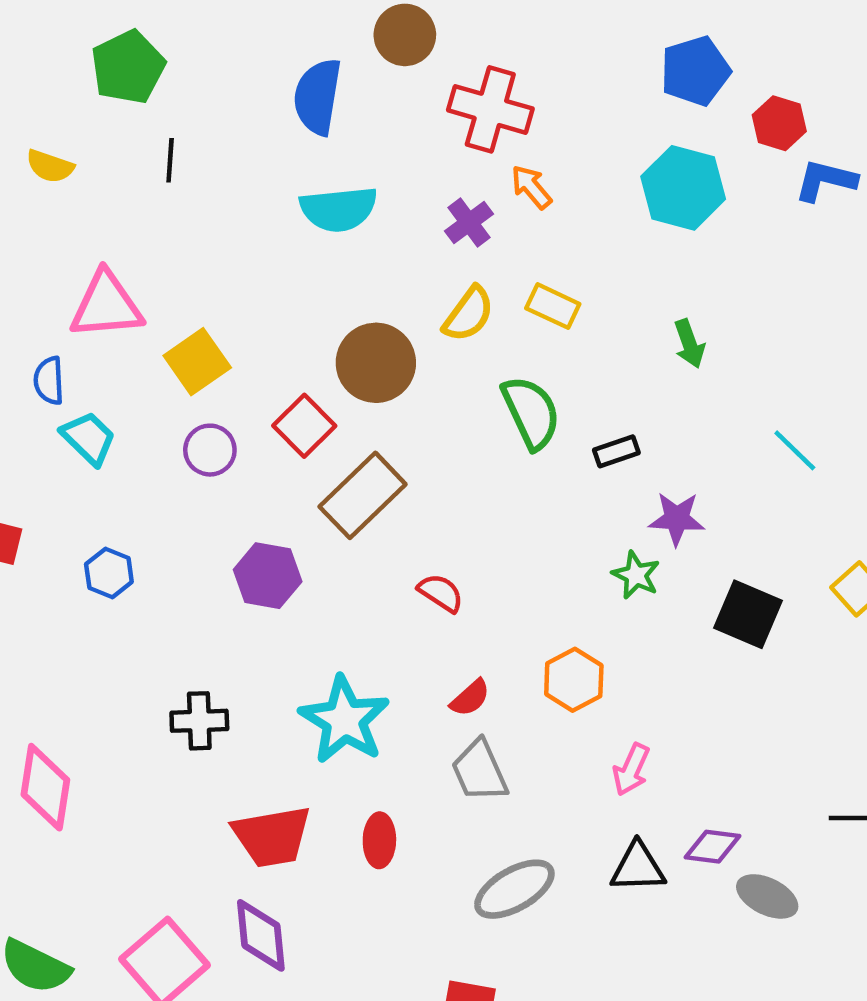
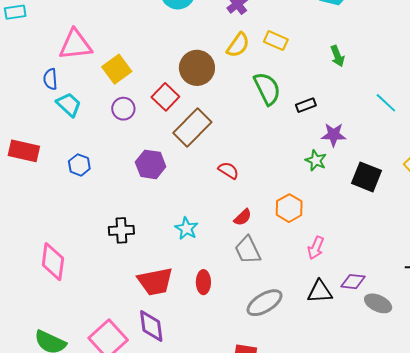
cyan star: (344, 720) -> (186, 228), size x0.6

